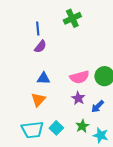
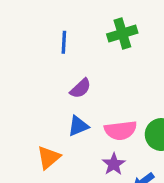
purple semicircle: (40, 47) -> (80, 88), moved
blue triangle: (44, 78) -> (78, 126), moved, turned -32

